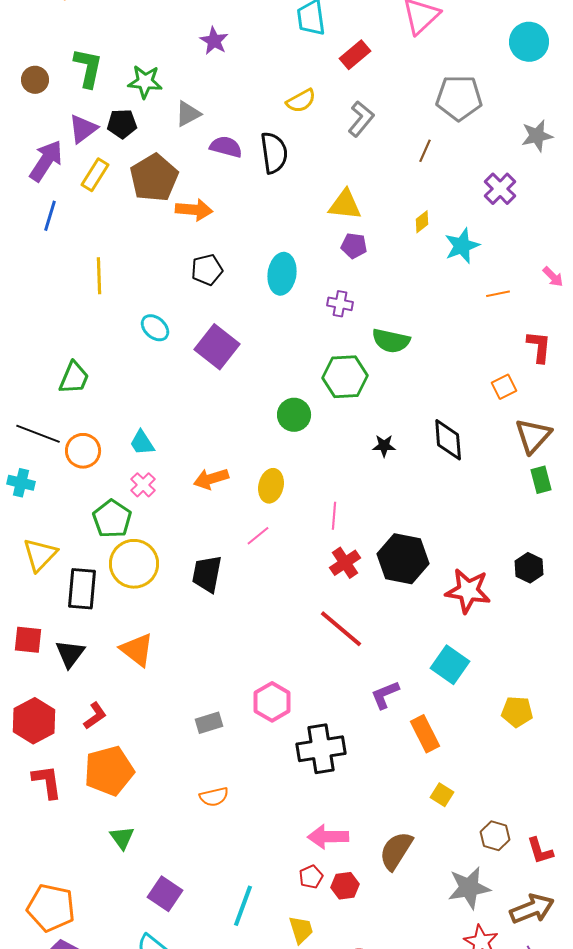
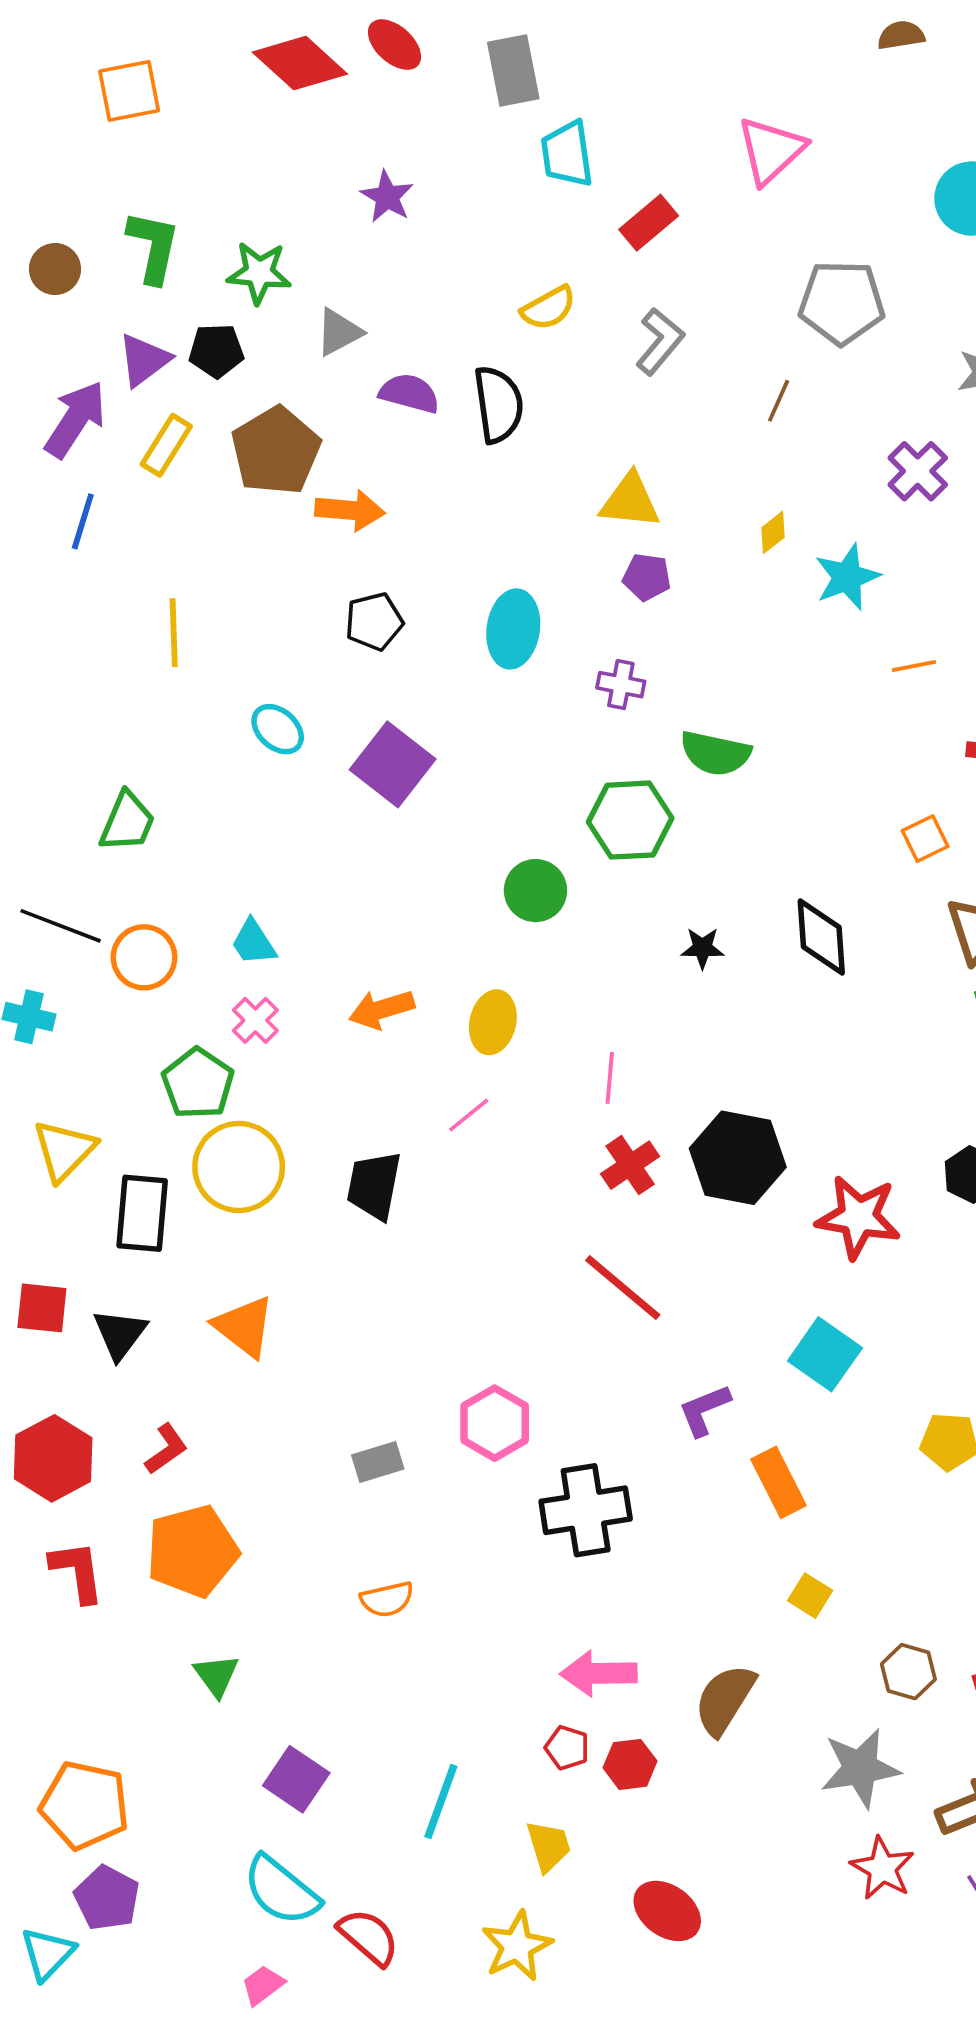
red pentagon: (311, 877) -> (567, 1748), turned -30

